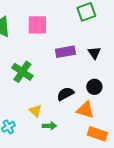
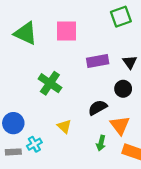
black circle: (94, 87) -> (123, 89), moved
orange triangle: (85, 110) -> (120, 125), turned 36
green arrow: (49, 126) -> (101, 143), moved, turned 104

